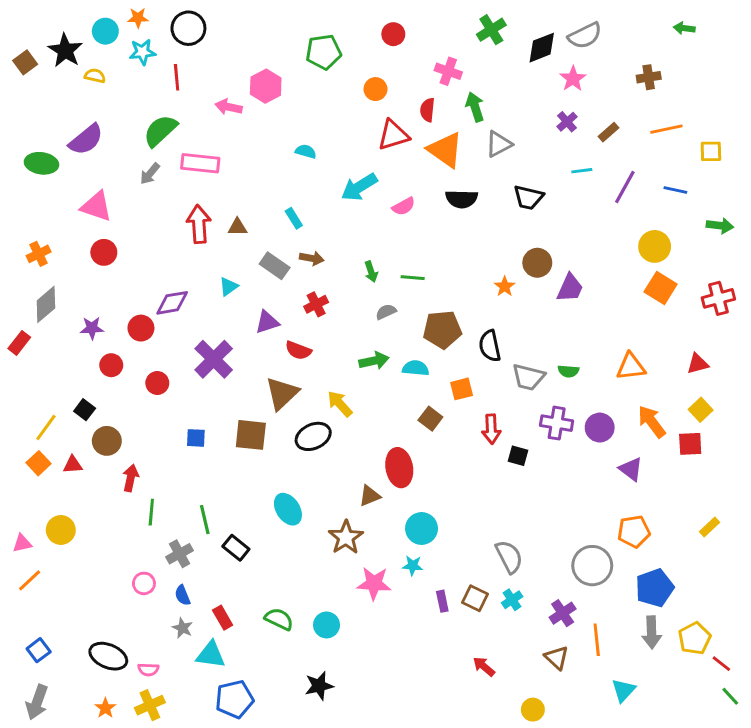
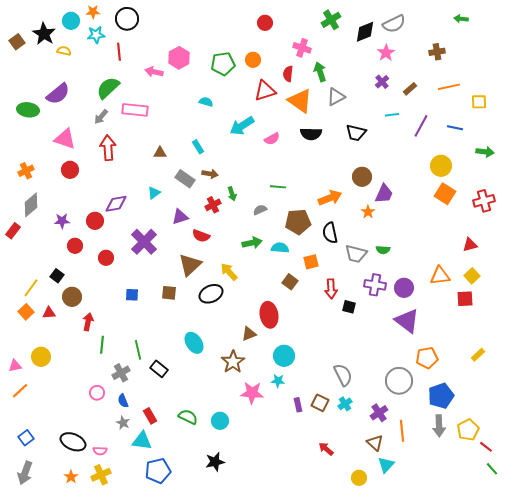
green pentagon: (324, 52) -> (223, 64), moved
red arrow: (199, 224) -> (108, 148), moved
green arrow: (371, 272) -> (232, 194), moved
orange star: (505, 287) -> (368, 212), moved
orange triangle: (631, 367) -> (440, 276), moved
orange arrow: (652, 422) -> (330, 198), moved, turned 105
brown square: (251, 435) -> (169, 293), size x0.7
purple triangle: (631, 469) -> (407, 321), moved, size x1.5
cyan triangle: (623, 690) -> (386, 465), moved

